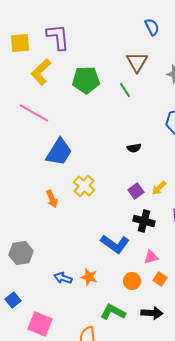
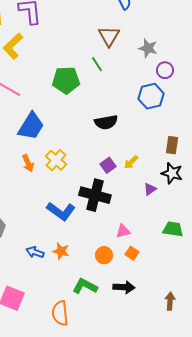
green pentagon: (86, 80) -> (66, 80), moved
black semicircle: (134, 148) -> (106, 122), size x1.6
orange arrow: (52, 199) -> (28, 163), moved
black cross: (144, 221) -> (95, 195), moved, size x1.4
blue L-shape: (115, 244) -> (61, 211), moved

